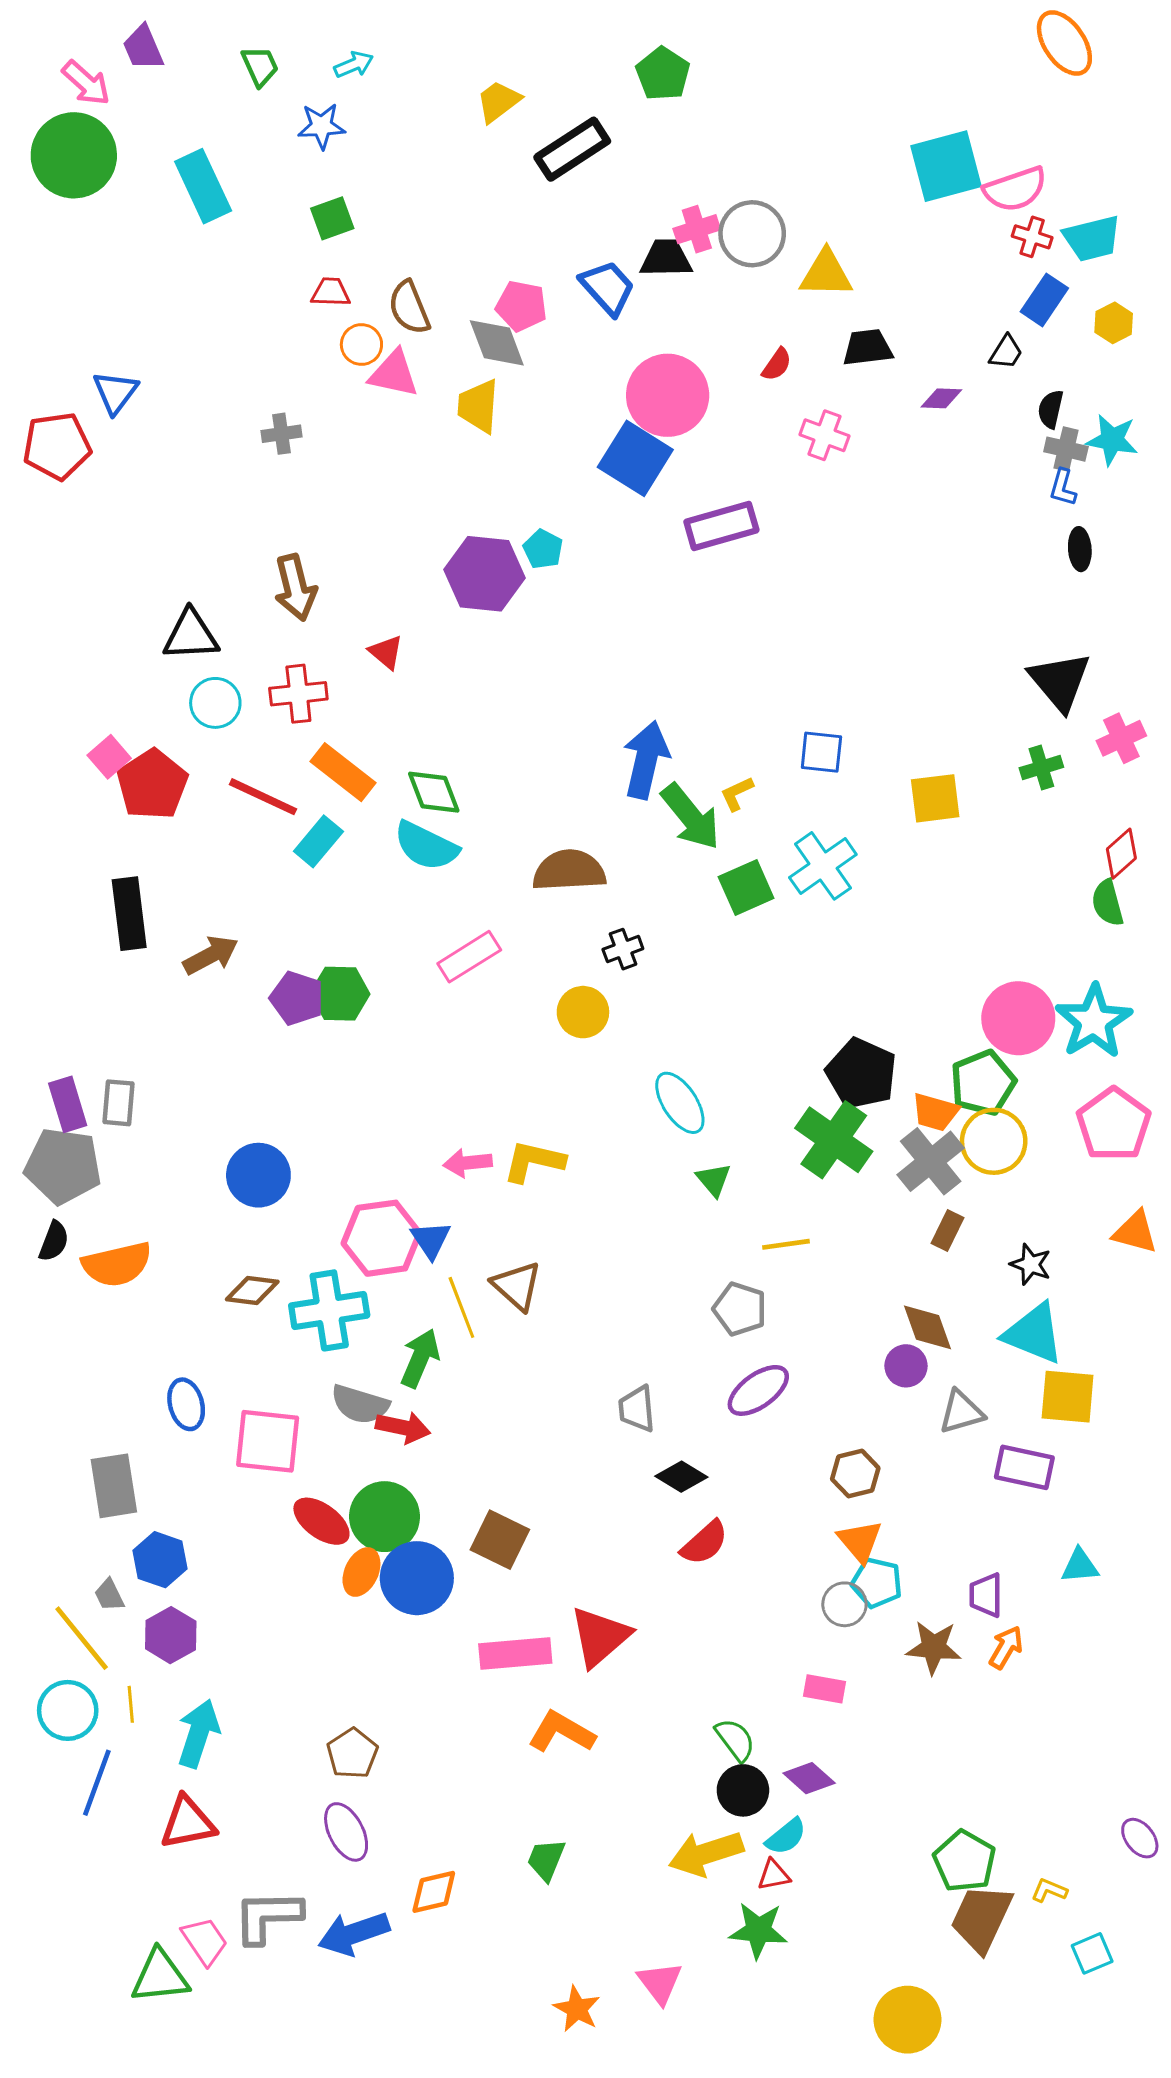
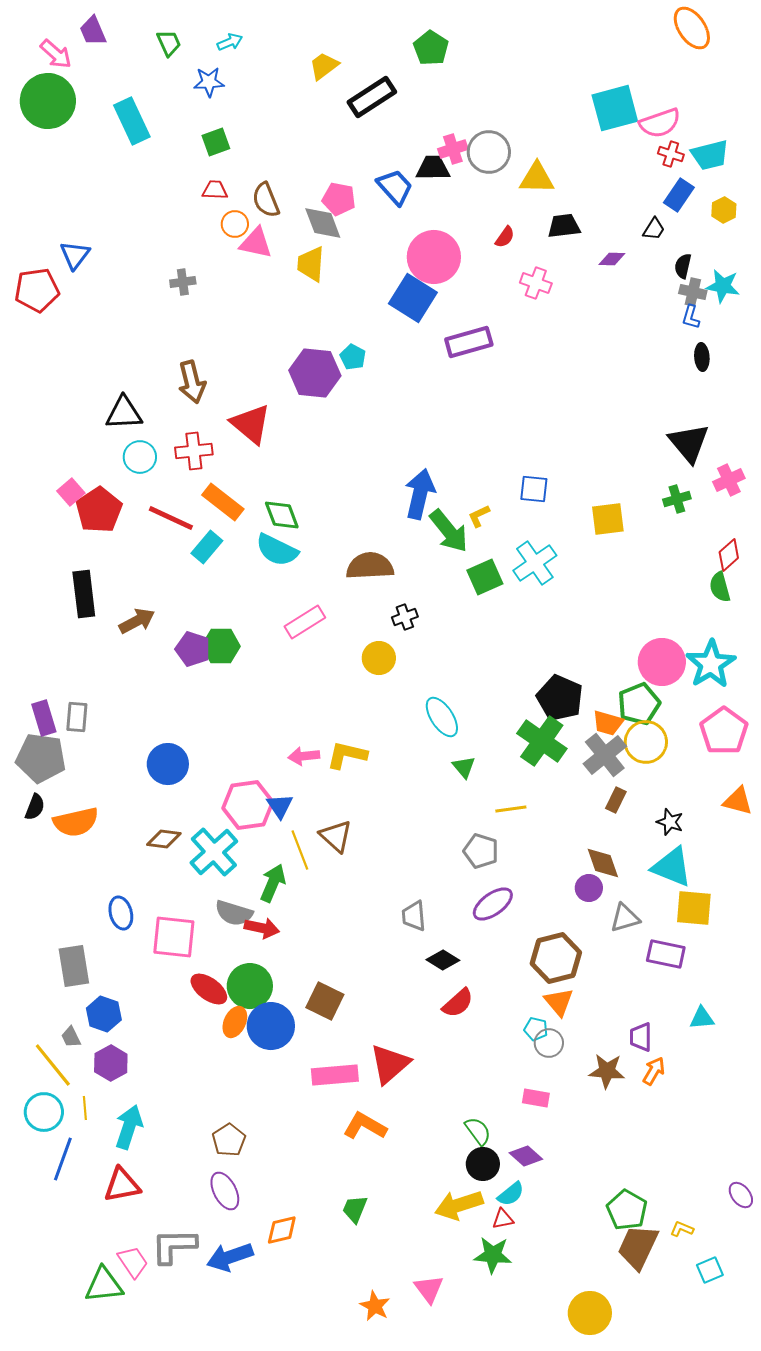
red triangle: (386, 652) -> (251, 424), size x1.8
cyan cross: (329, 1310) -> (214, 852), turned -33
brown hexagon: (855, 1474) -> (556, 958), size x1.6
cyan pentagon: (877, 1583) -> (536, 1029), moved, size x0.7

